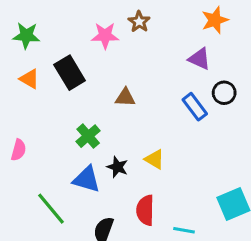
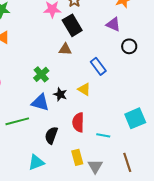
black rectangle: (70, 73) -> (72, 25), moved
blue rectangle: (195, 107) -> (98, 66), moved
green line: (51, 209) -> (17, 121), turned -65

